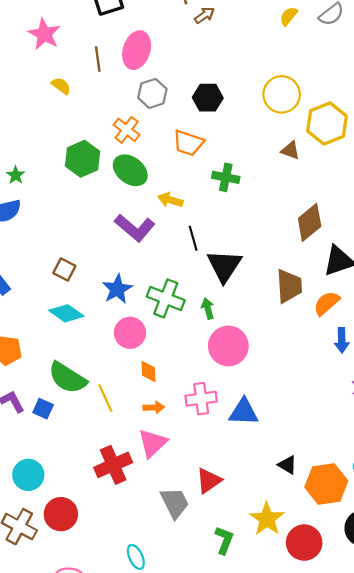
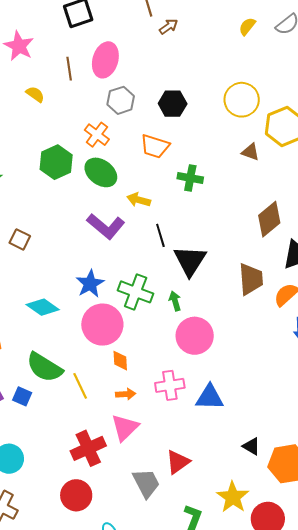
brown square: (64, 269) -> (20, 239), moved
pink circle: (130, 333) -> (102, 325), size x1.4
red circle: (61, 514) -> (76, 495), moved

